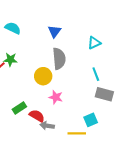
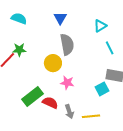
cyan line: (96, 74) -> (110, 48), moved
green rectangle: (19, 108) -> (32, 96), size x1.5
cyan square: (91, 120) -> (102, 89), moved
gray arrow: (47, 126) -> (69, 112), moved, turned -112

